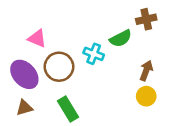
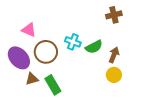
green semicircle: (121, 38) -> (94, 47), moved
brown triangle: (24, 108) -> (32, 79), moved

